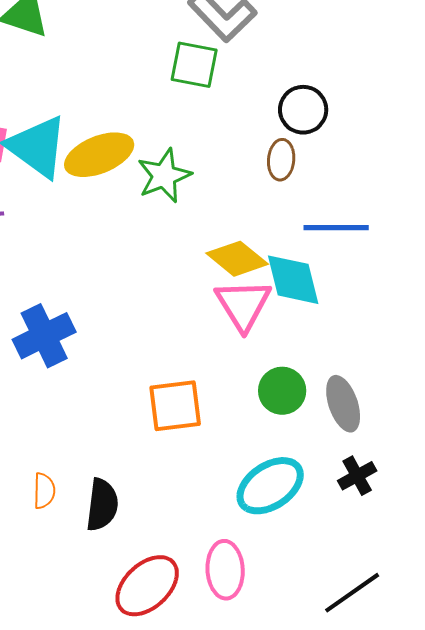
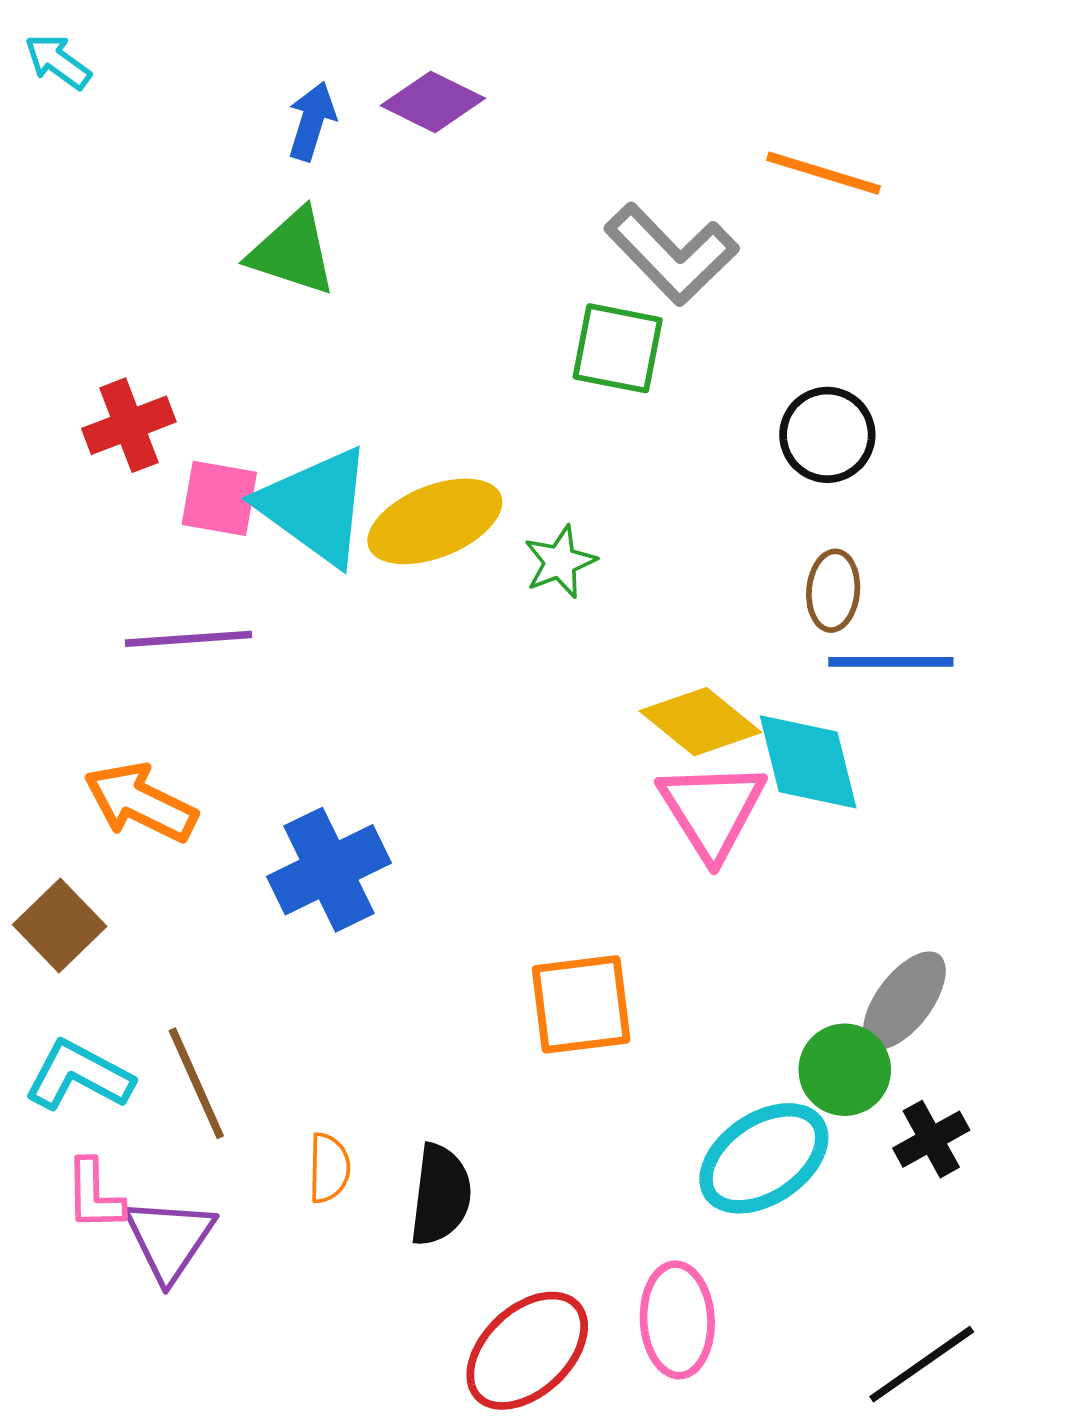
brown ellipse: (281, 160) -> (833, 591), moved
green star: (164, 176) -> (560, 562), size x0.7
green circle: (282, 391) -> (845, 1070), moved
gray ellipse: (343, 404) -> (904, 1001), turned 56

